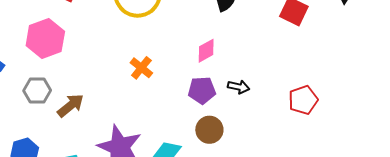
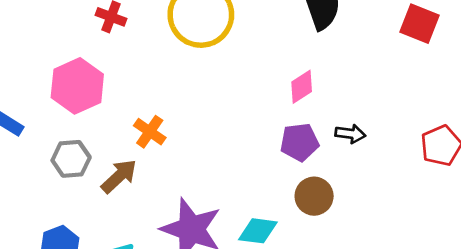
orange cross: (141, 68) -> (150, 132), moved

